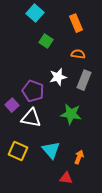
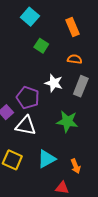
white star: (58, 77) -> (54, 83), turned 30
cyan triangle: (51, 150) -> (47, 159), turned 42
orange arrow: (79, 157) -> (76, 166), turned 136

